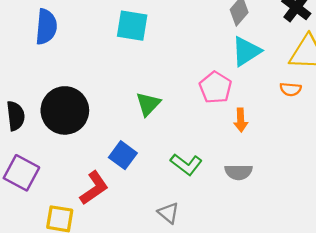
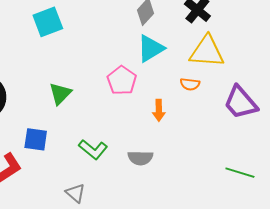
cyan square: (132, 26) -> (48, 22), turned -32
orange arrow: (241, 120) -> (159, 110), moved
blue square: (123, 155) -> (36, 139), turned -30

